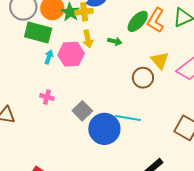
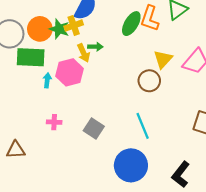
green arrow: (115, 41) -> (95, 47), moved
yellow triangle: (160, 60) -> (163, 59), turned 36
cyan line: (128, 118) -> (143, 126), turned 70
blue circle: (104, 129) -> (131, 165), moved

